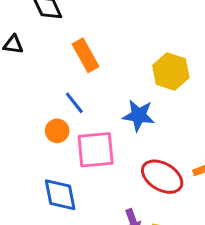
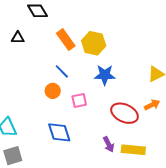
yellow hexagon: (171, 71) -> (94, 43), moved
pink square: (96, 150) -> (79, 100), size x0.6

